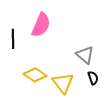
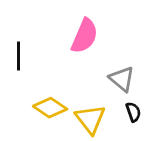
pink semicircle: (41, 25) -> (85, 36), moved

